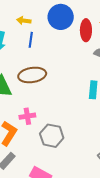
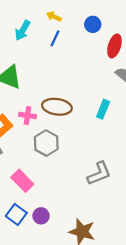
blue circle: (61, 17) -> (93, 24), size x0.6
brown ellipse: (32, 75) -> (57, 107), moved

